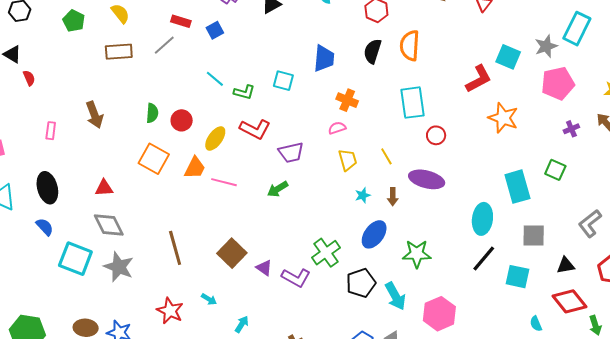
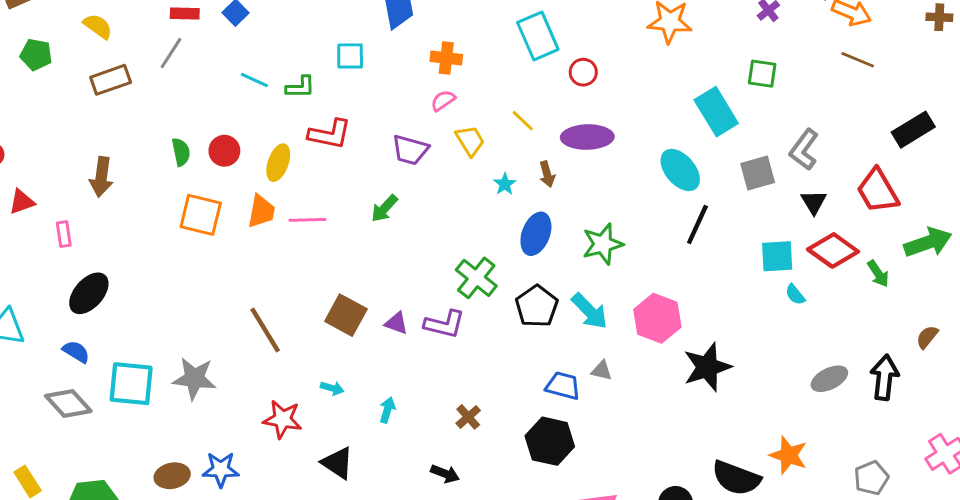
brown arrow: (94, 115) -> (101, 177), turned 44
pink rectangle: (51, 131) -> (64, 234), moved
purple trapezoid: (291, 153) -> (410, 150), moved, turned 44
black ellipse: (47, 188) -> (89, 293), moved, turned 72
red triangle: (104, 188) -> (22, 202), moved
cyan ellipse: (482, 219) -> (680, 170), turned -32
gray L-shape: (590, 223) -> (804, 150), moved
gray diamond: (109, 225) -> (68, 403), moved
black triangle: (566, 265) -> (814, 202), turned -36
cyan square: (518, 277) -> (777, 256), moved

